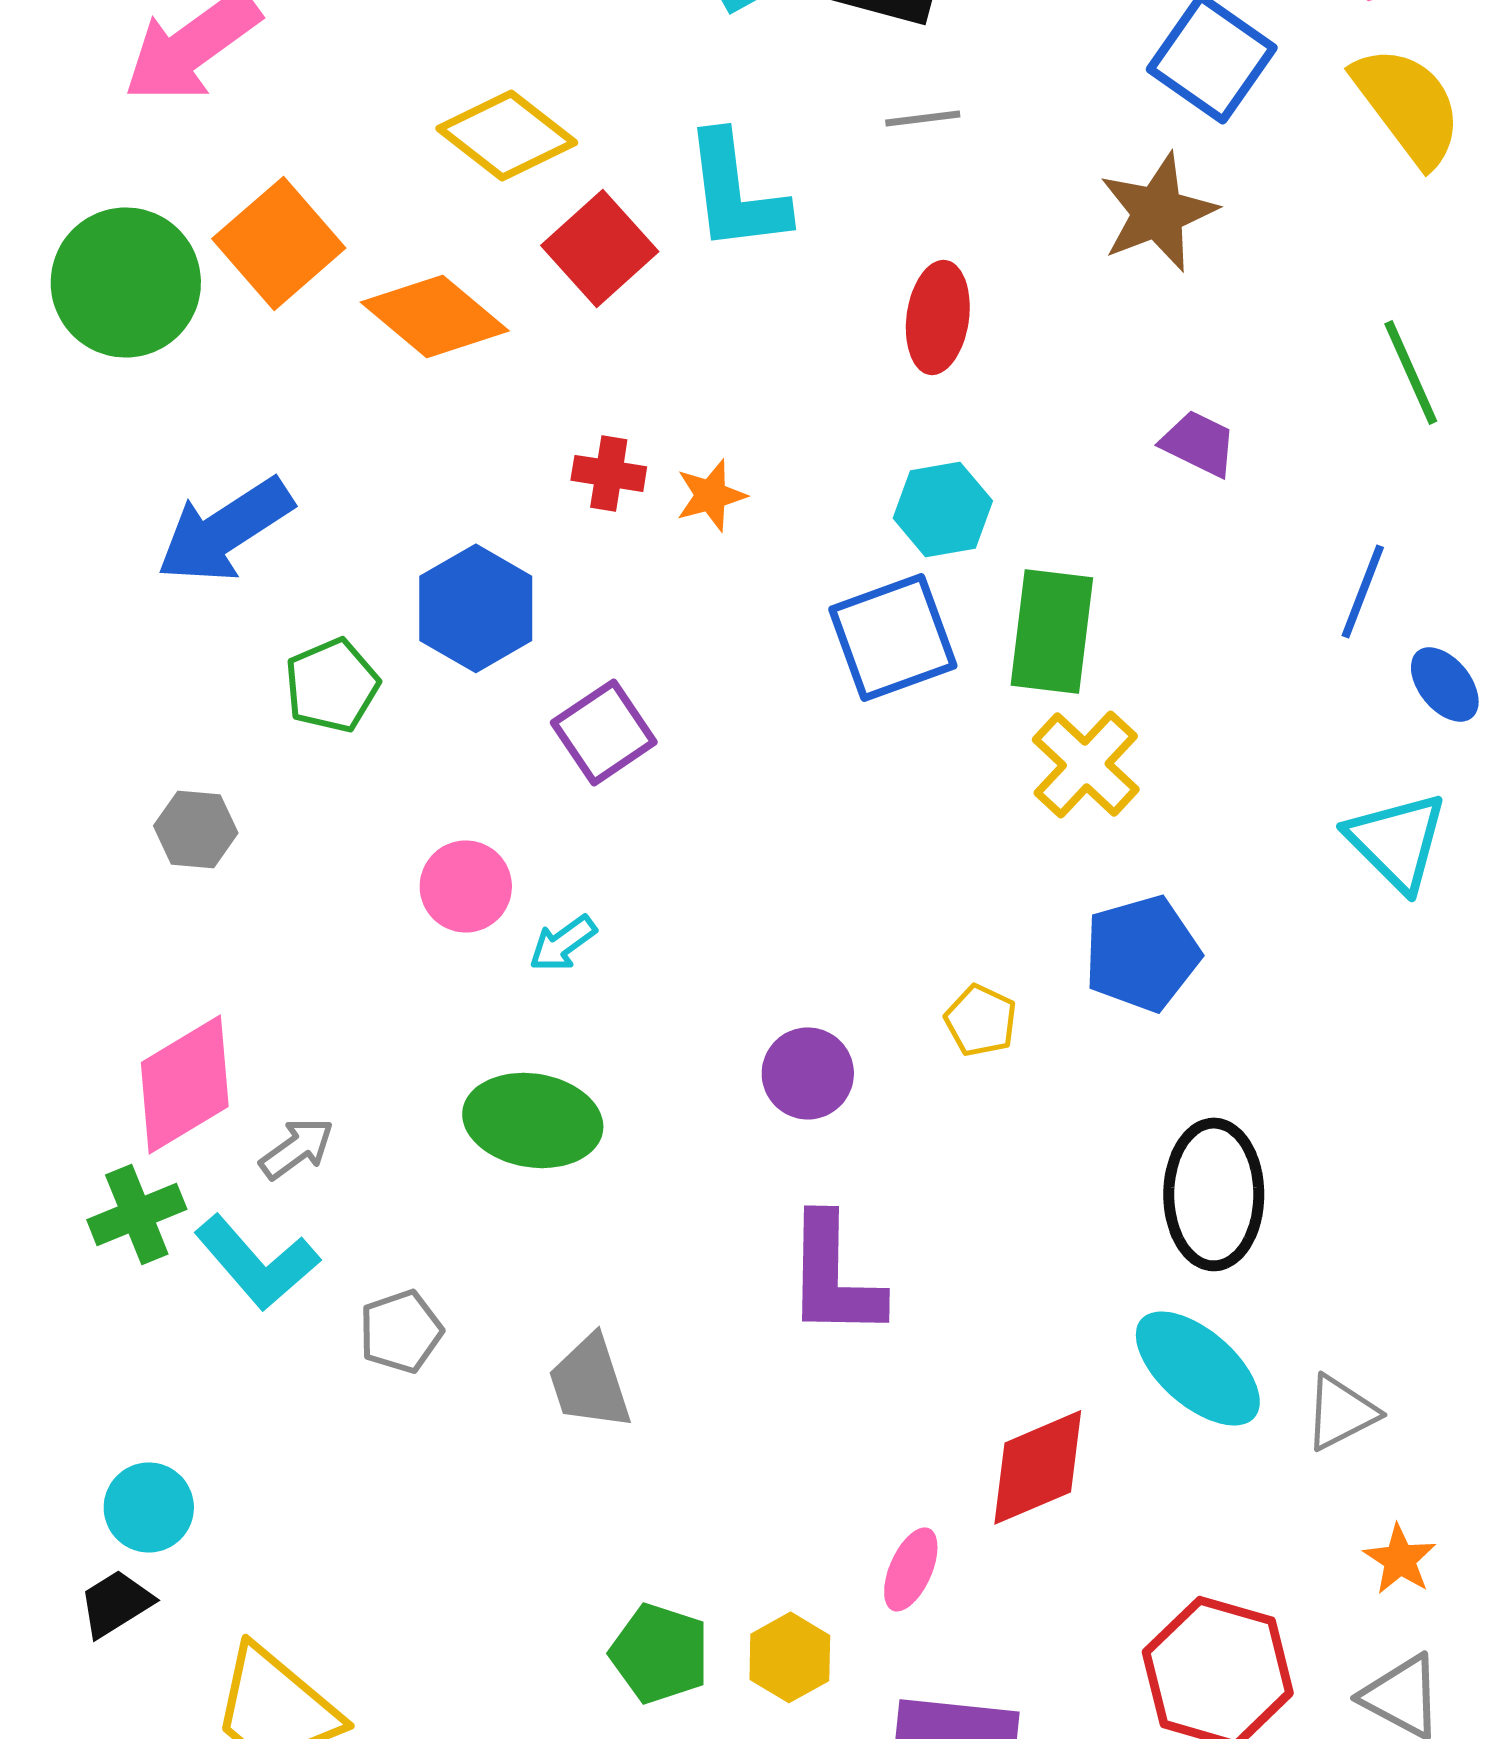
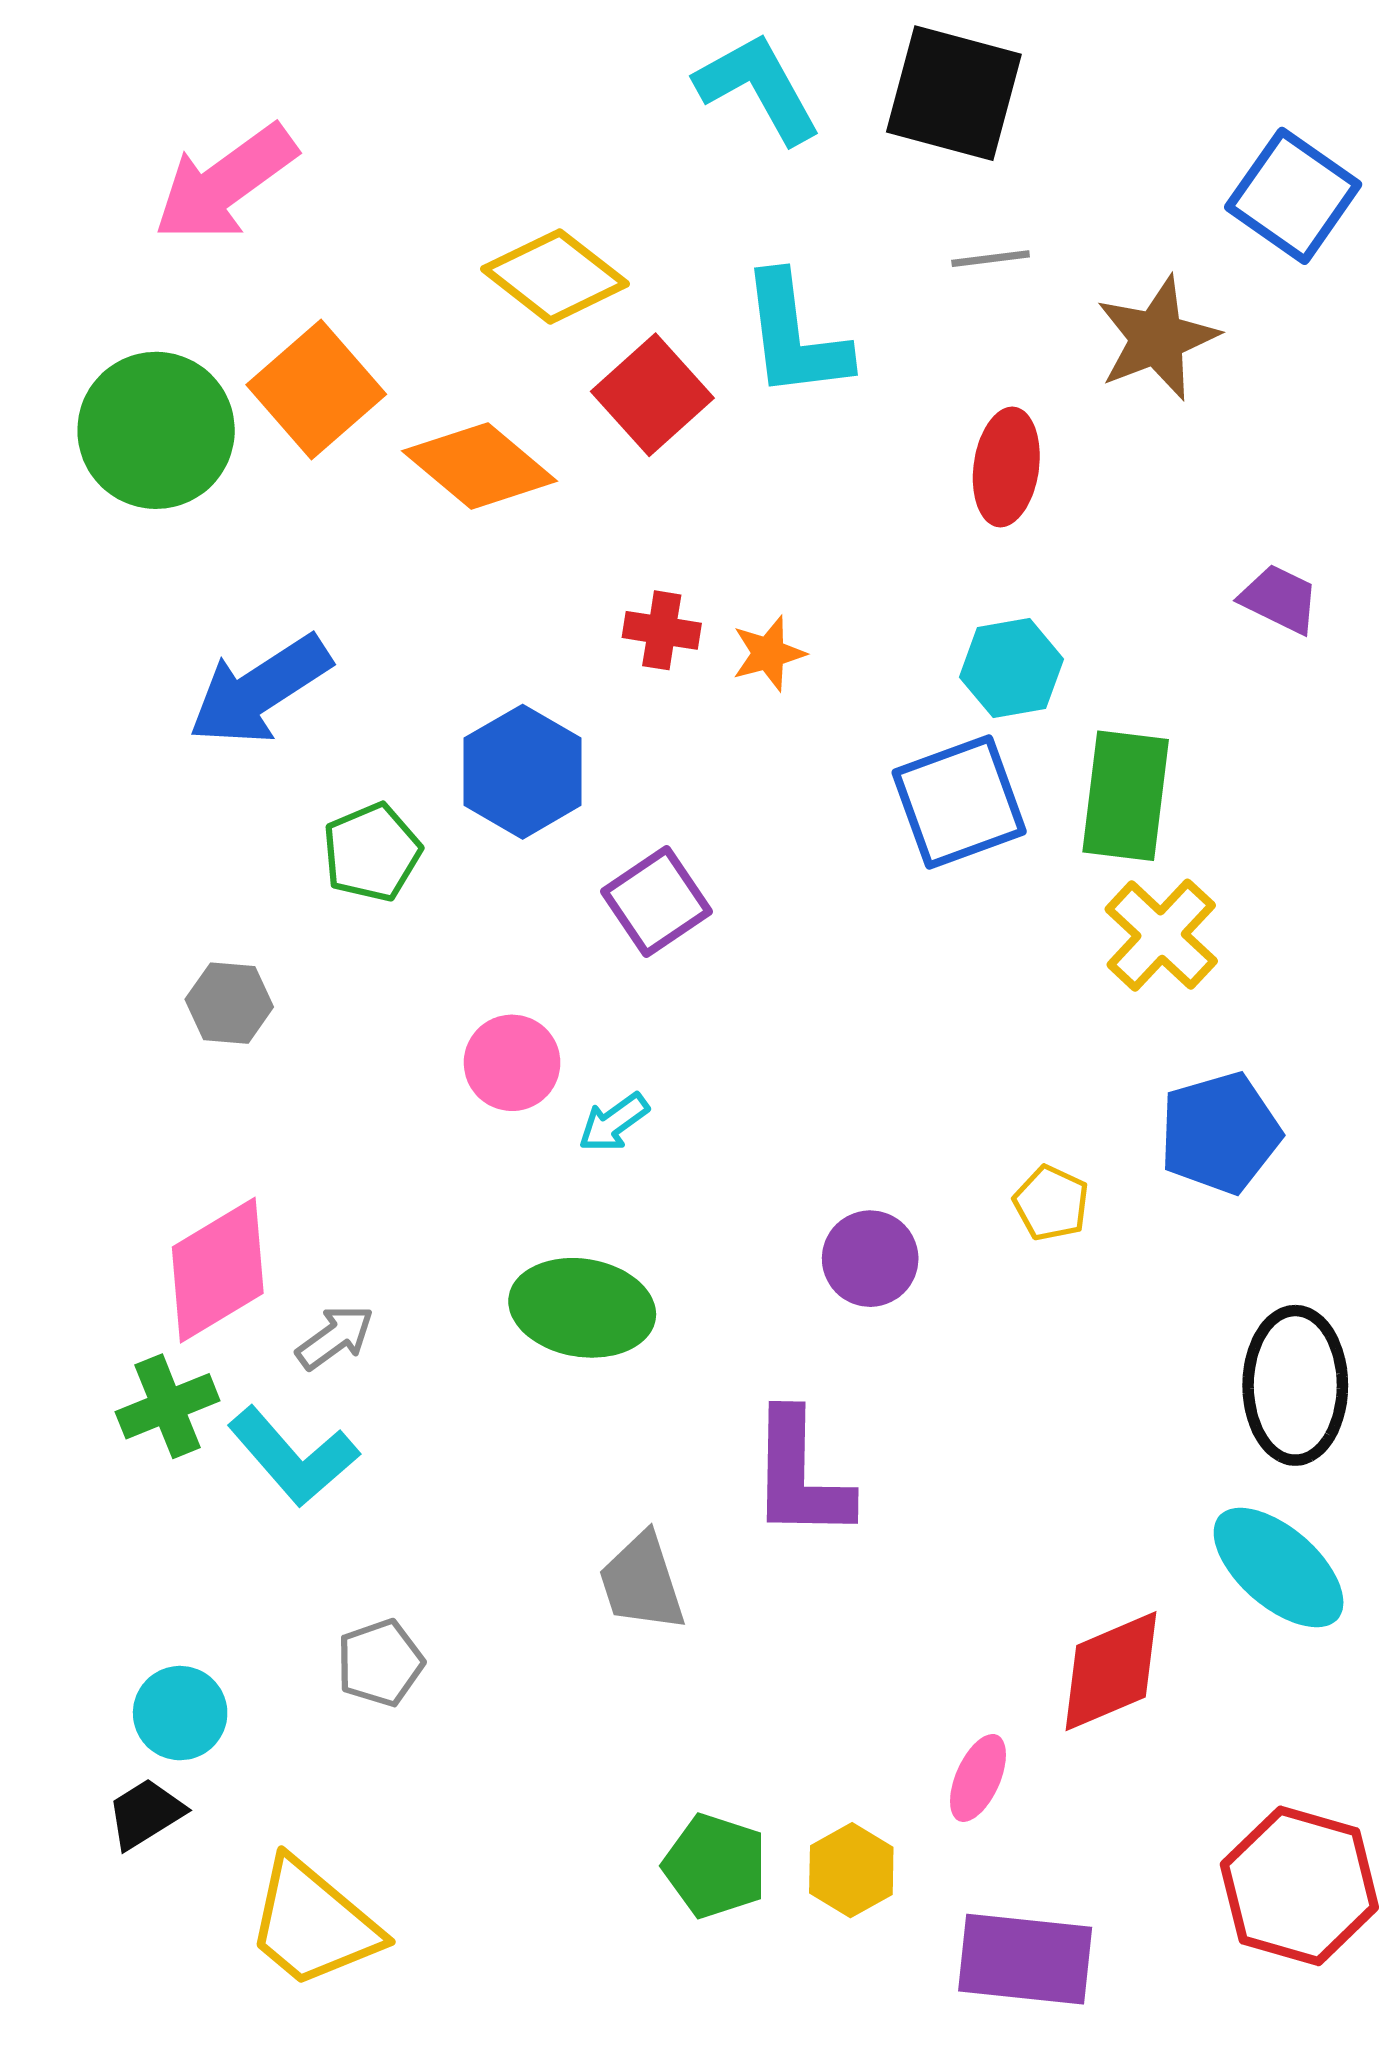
brown star: (1158, 212) -> (1157, 338), moved
purple L-shape: (834, 1276) -> (800, 1475), moved
gray pentagon: (401, 1331) -> (380, 1663), moved

